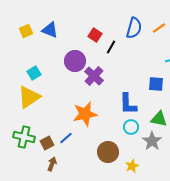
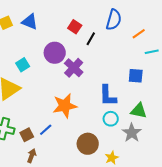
orange line: (159, 28) -> (139, 34), moved
cyan square: (34, 73) -> (23, 65), moved

